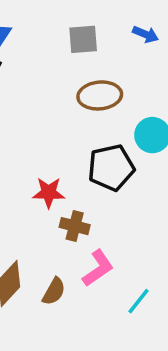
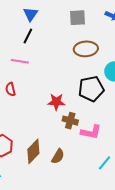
pink L-shape: (98, 268) -> (91, 132), moved, turned 45

